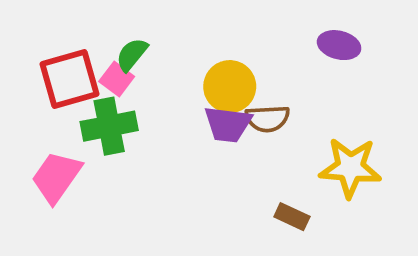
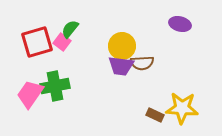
green cross: (109, 126) -> (55, 86), moved
yellow star: (350, 168) -> (182, 108), moved

